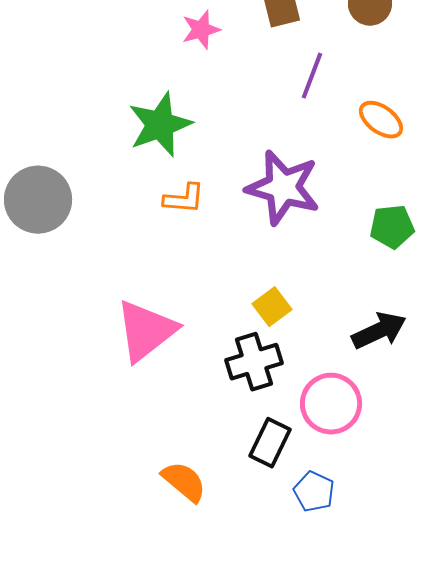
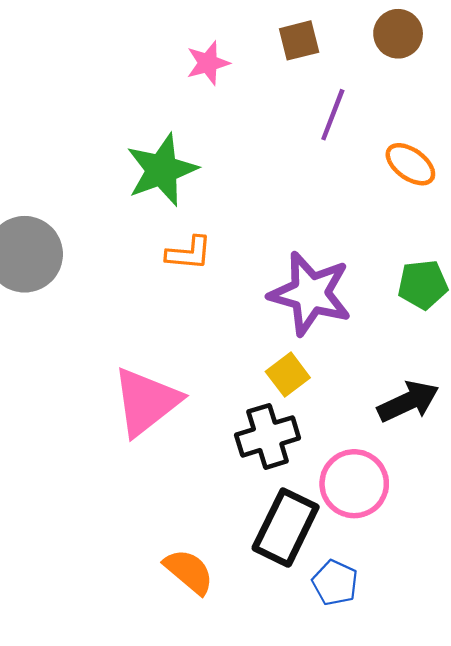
purple star: (283, 188) -> (310, 294), moved
black rectangle: (270, 443) -> (286, 528), size x1.4

